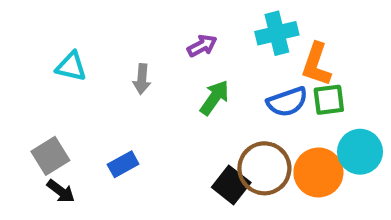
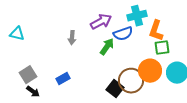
purple arrow: (202, 46) -> (101, 22), size x1.5
cyan triangle: (71, 67) -> (17, 34), moved
blue semicircle: (287, 102) -> (123, 34), moved
orange circle: (318, 172) -> (150, 71), moved

